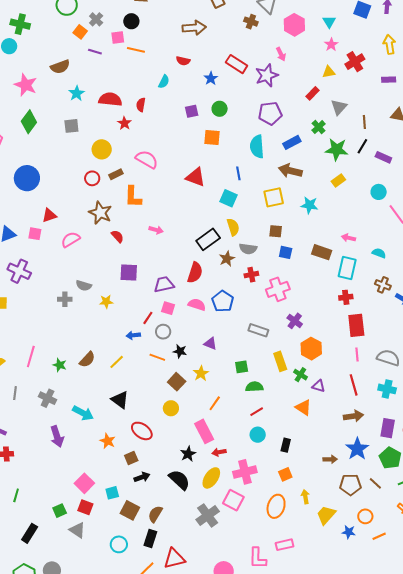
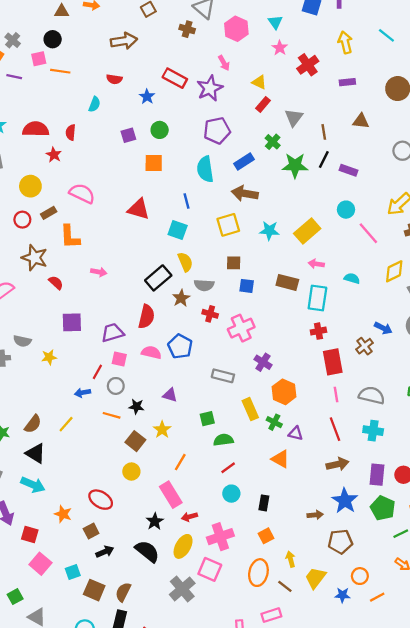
yellow triangle: (329, 72) -> (259, 82), moved, turned 40
yellow rectangle: (338, 180) -> (307, 231), moved, size x1.6
red cross: (251, 275) -> (210, 314), turned 32
brown cross: (383, 285) -> (365, 346), moved, turned 35
black triangle: (120, 400) -> (36, 453), moved
brown line: (375, 483) -> (285, 586), moved
red square: (85, 507) -> (30, 535), moved

